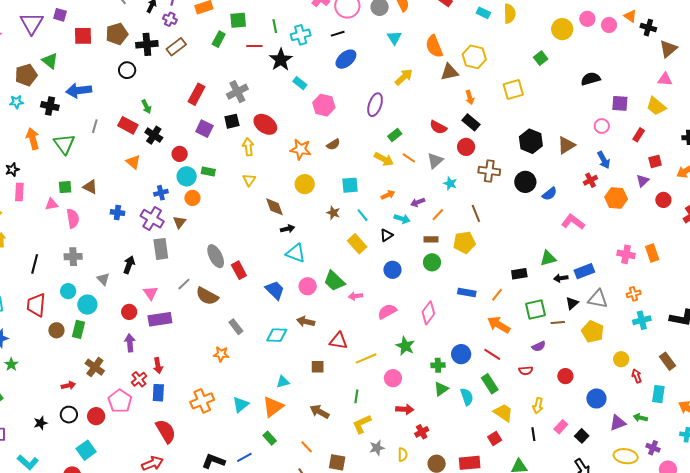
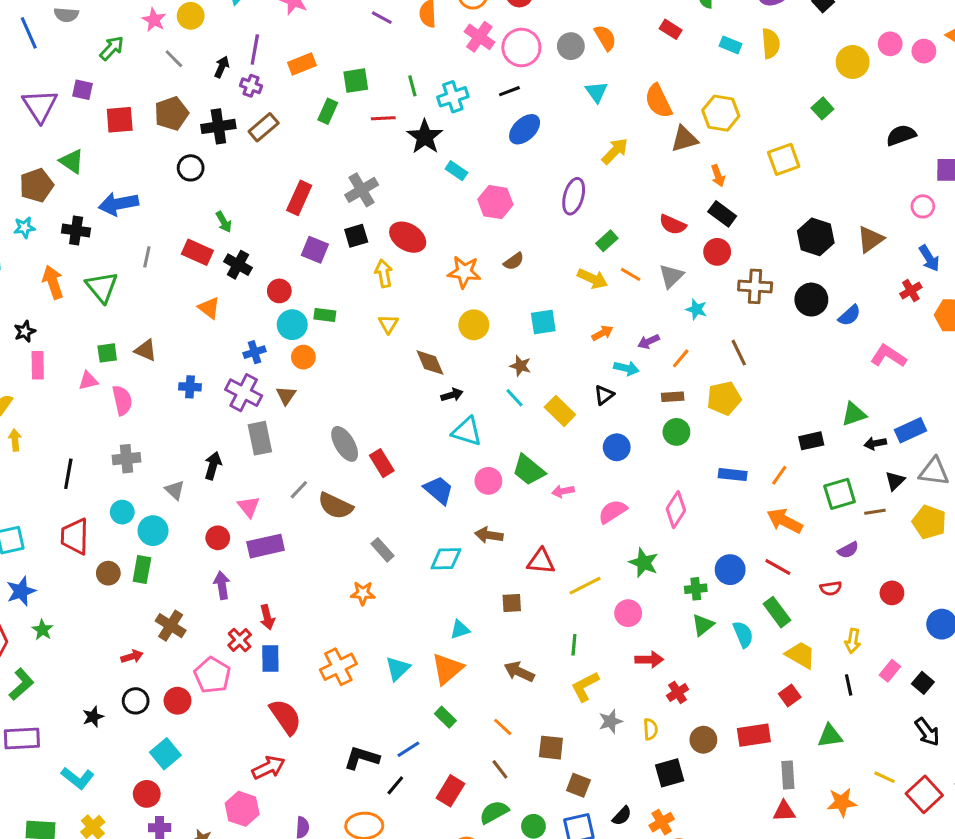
cyan line: (363, 215) -> (514, 398), moved

